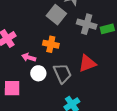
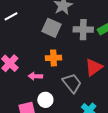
white circle: (38, 73) -> (45, 100), moved

